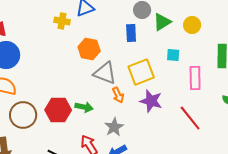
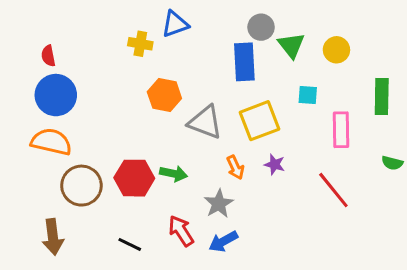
green triangle: (162, 22) -> (291, 45), turned -36
blue rectangle: (131, 33) -> (244, 62), size x1.4
orange hexagon: (89, 49) -> (164, 95), moved
orange arrow: (118, 95) -> (235, 167), moved
purple star: (151, 101) -> (275, 164), size x0.6

